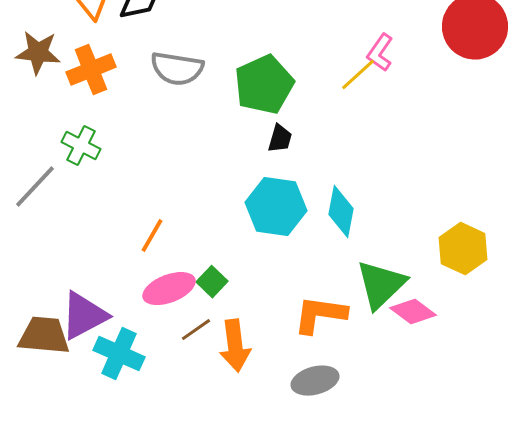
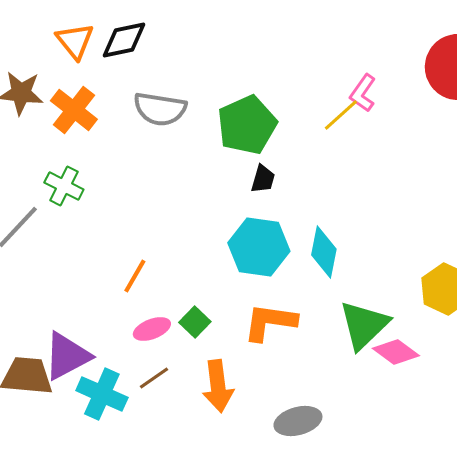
orange cross: (91, 70) -> (74, 110), turned -30
pink ellipse: (169, 289) -> (152, 329), size x0.7
orange L-shape: (320, 315) -> (270, 322), moved
brown line: (196, 330) -> (154, 378), moved

